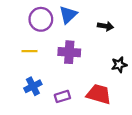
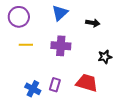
purple circle: (41, 19) -> (19, 17), moved
blue cross: (33, 86) -> (33, 89), moved, turned -35
purple rectangle: (62, 96) -> (55, 85), turned -56

